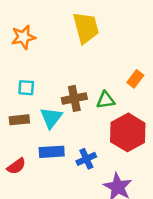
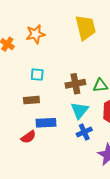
cyan triangle: (51, 118) -> (80, 110), moved
blue rectangle: (52, 152) -> (46, 123), moved

